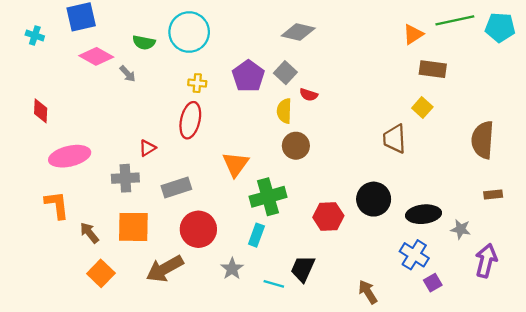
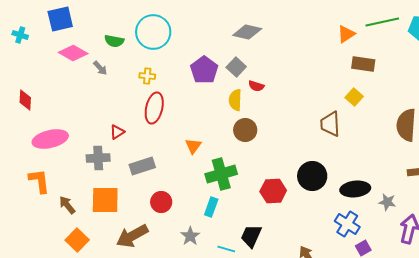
yellow cross: (197, 83) -> (147, 76), moved
orange triangle: (236, 164) -> (193, 146), size x0.7
red circle: (198, 229) -> (161, 202), size x0.7

